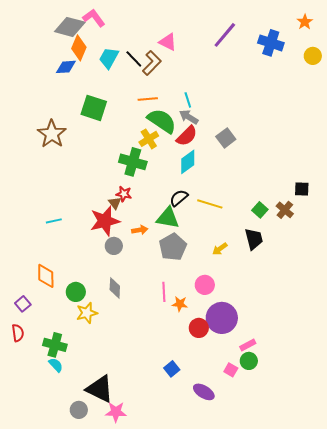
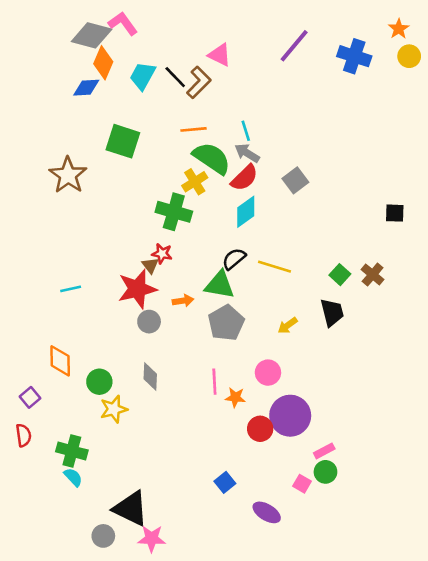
yellow circle: (313, 56) -> (409, 56), moved
black square: (302, 189) -> (395, 213), moved

